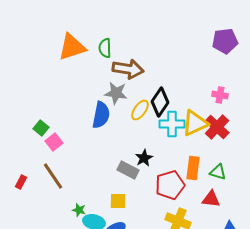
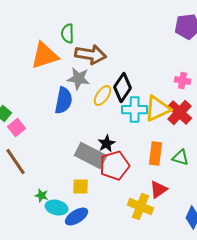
orange triangle: (72, 47) -> (45, 56), moved
gray rectangle: (128, 170) -> (91, 156), size x1.4
red pentagon: (170, 185) -> (115, 166), moved
red triangle: (211, 199) -> (159, 190), moved, turned -42

